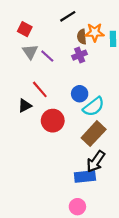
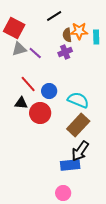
red square: (25, 29) -> (14, 28), size x1.5
gray triangle: (30, 52) -> (19, 49), turned 49
blue circle: (80, 94) -> (49, 91), moved
black triangle: (25, 106) -> (21, 103), moved, turned 32
cyan semicircle: (94, 107) -> (78, 100), turned -120

